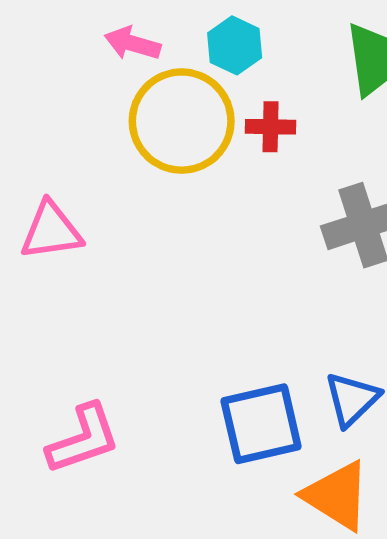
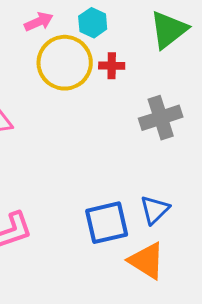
pink arrow: (132, 44) -> (39, 22), turned 140

